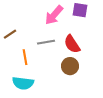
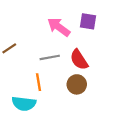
pink arrow: (54, 15) -> (59, 27), turned 85
orange line: (25, 57) -> (38, 82), moved

